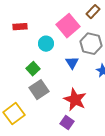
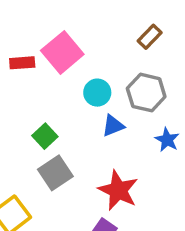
pink square: (68, 26) -> (62, 52), moved
cyan circle: (46, 44) -> (97, 93), moved
blue triangle: (72, 63) -> (113, 126), turned 40

